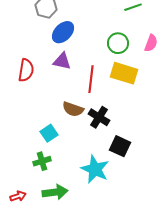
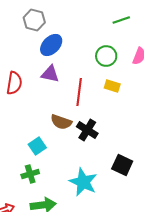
yellow rectangle: (124, 73) -> (112, 86), size x0.6
black square: (120, 146) -> (122, 165), moved

